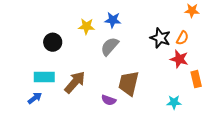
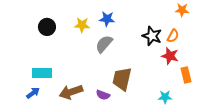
black circle: (53, 42) -> (47, 27), moved
brown arrow: (75, 82) -> (71, 92), moved, turned -150

